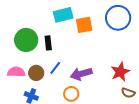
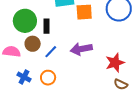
brown circle: (36, 73) -> (33, 44), moved
purple arrow: (81, 74) -> (81, 49), moved
orange circle: (71, 94) -> (48, 78), moved

